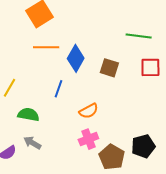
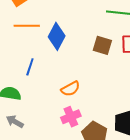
brown square: (109, 68) -> (102, 45), moved
blue line: (58, 89) -> (30, 67), moved

